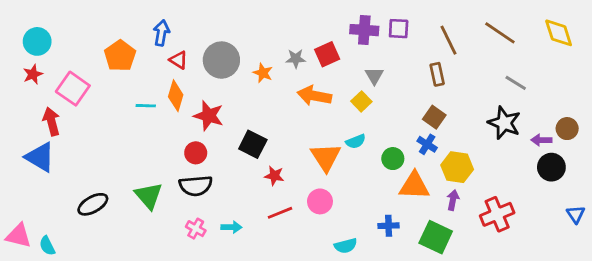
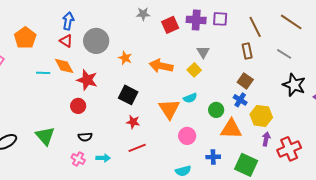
blue arrow: (161, 33) -> (68, 21), moved
red square: (327, 54) -> (170, 25), moved
gray star: (296, 59) -> (143, 14), moved
orange star: (263, 73) -> (125, 58), moved
gray line: (516, 83) -> (284, 54), moved
orange diamond: (176, 96) -> (64, 66), turned -45
black square: (253, 144) -> (128, 95), moved
black semicircle: (196, 186) -> (85, 137), moved, size x0.6
purple arrow: (453, 200) -> (266, 139), moved
pink circle: (320, 201) -> (187, 136), moved

